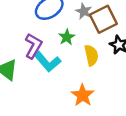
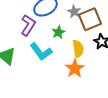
purple L-shape: (33, 46) -> (28, 25), moved
orange star: (83, 95) -> (75, 68), moved

